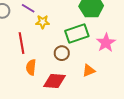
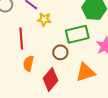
orange triangle: (89, 71) -> (85, 72), size x1.5
red diamond: (54, 81) -> (50, 79), turned -60

